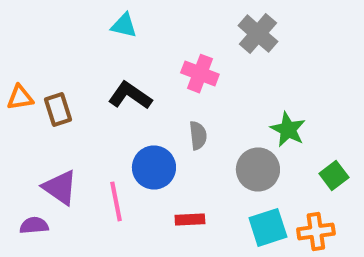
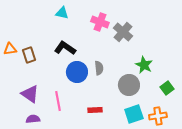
gray cross: (258, 34) -> (123, 32), moved
pink cross: (200, 74) -> (100, 22), moved
blue circle: (154, 167) -> (77, 72), moved
purple semicircle: (34, 225) -> (33, 119), moved

